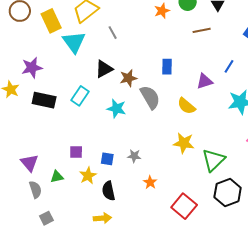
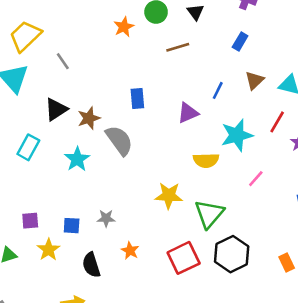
yellow semicircle: (186, 106) -> (206, 160), moved, turned -36
cyan star: (116, 109) -> (77, 159), turned 30
black semicircle: (108, 191) -> (91, 265), moved
red square: (184, 206) -> (184, 258), moved, turned 30

